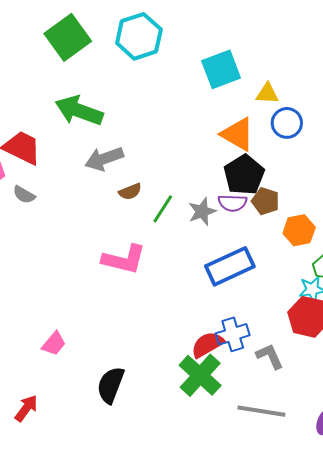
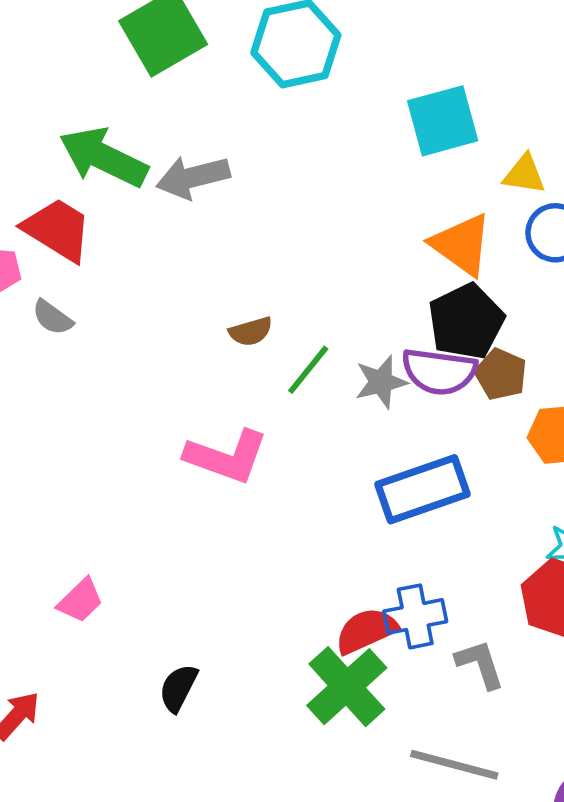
green arrow: (79, 111) -> (103, 157), moved
gray arrow: (104, 159) -> (193, 177), moved
purple semicircle: (232, 203) -> (439, 372), size x1.4
black semicircle: (111, 385) -> (178, 688), size x0.7

